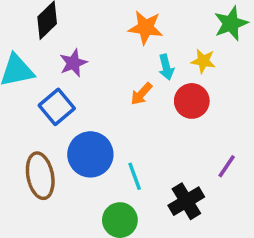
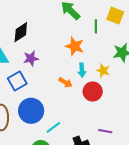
orange arrow: (141, 94) -> (65, 82), turned -112
purple line: (227, 166) -> (105, 131), turned 56
cyan line: (135, 176) -> (53, 127), turned 63

